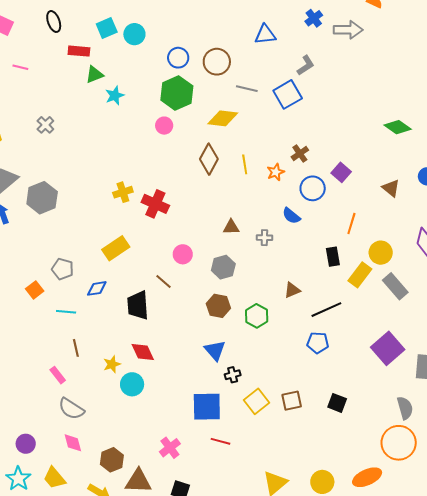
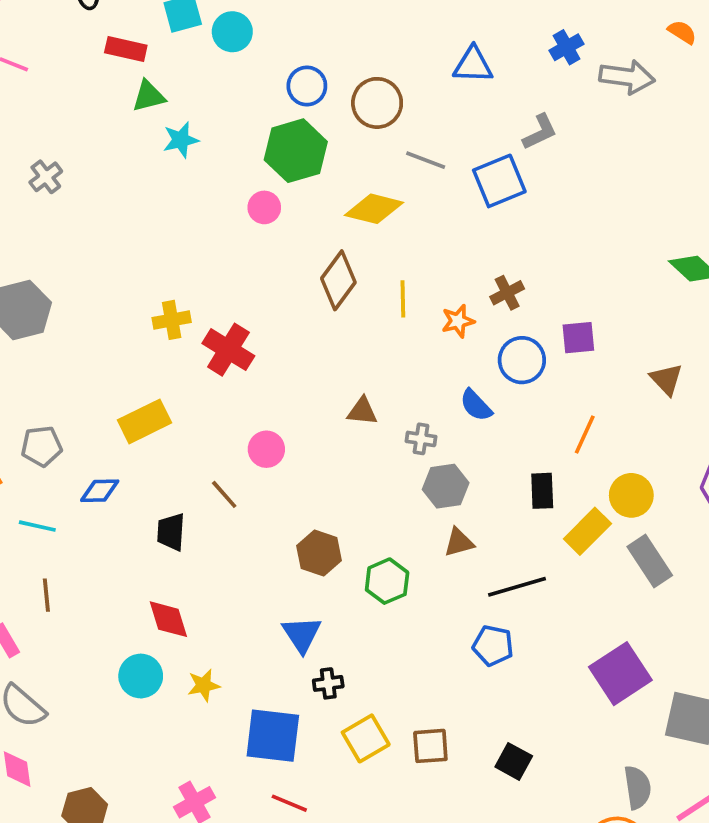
purple square: (341, 172) -> (578, 338), turned 36
gray hexagon: (223, 267) -> (446, 486), moved
gray pentagon: (63, 269) -> (42, 446), turned -30
black trapezoid: (138, 305) -> (171, 532), size x0.7
yellow star: (112, 364) -> (204, 685), moved

